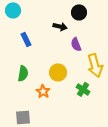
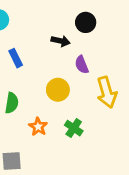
yellow circle: (58, 72) -> (58, 90), moved
green cross: (83, 89) -> (74, 128), moved

